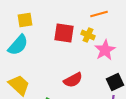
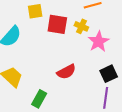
yellow square: (25, 20) -> (35, 11), moved

